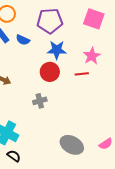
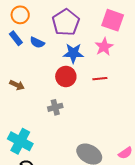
purple pentagon: (50, 21) -> (66, 22), turned -30
pink star: (92, 56) -> (104, 47), moved

